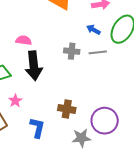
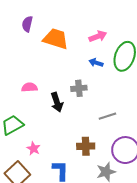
gray line: (98, 52) -> (107, 116), moved
black arrow: (34, 66) -> (57, 102), moved, size x0.7

